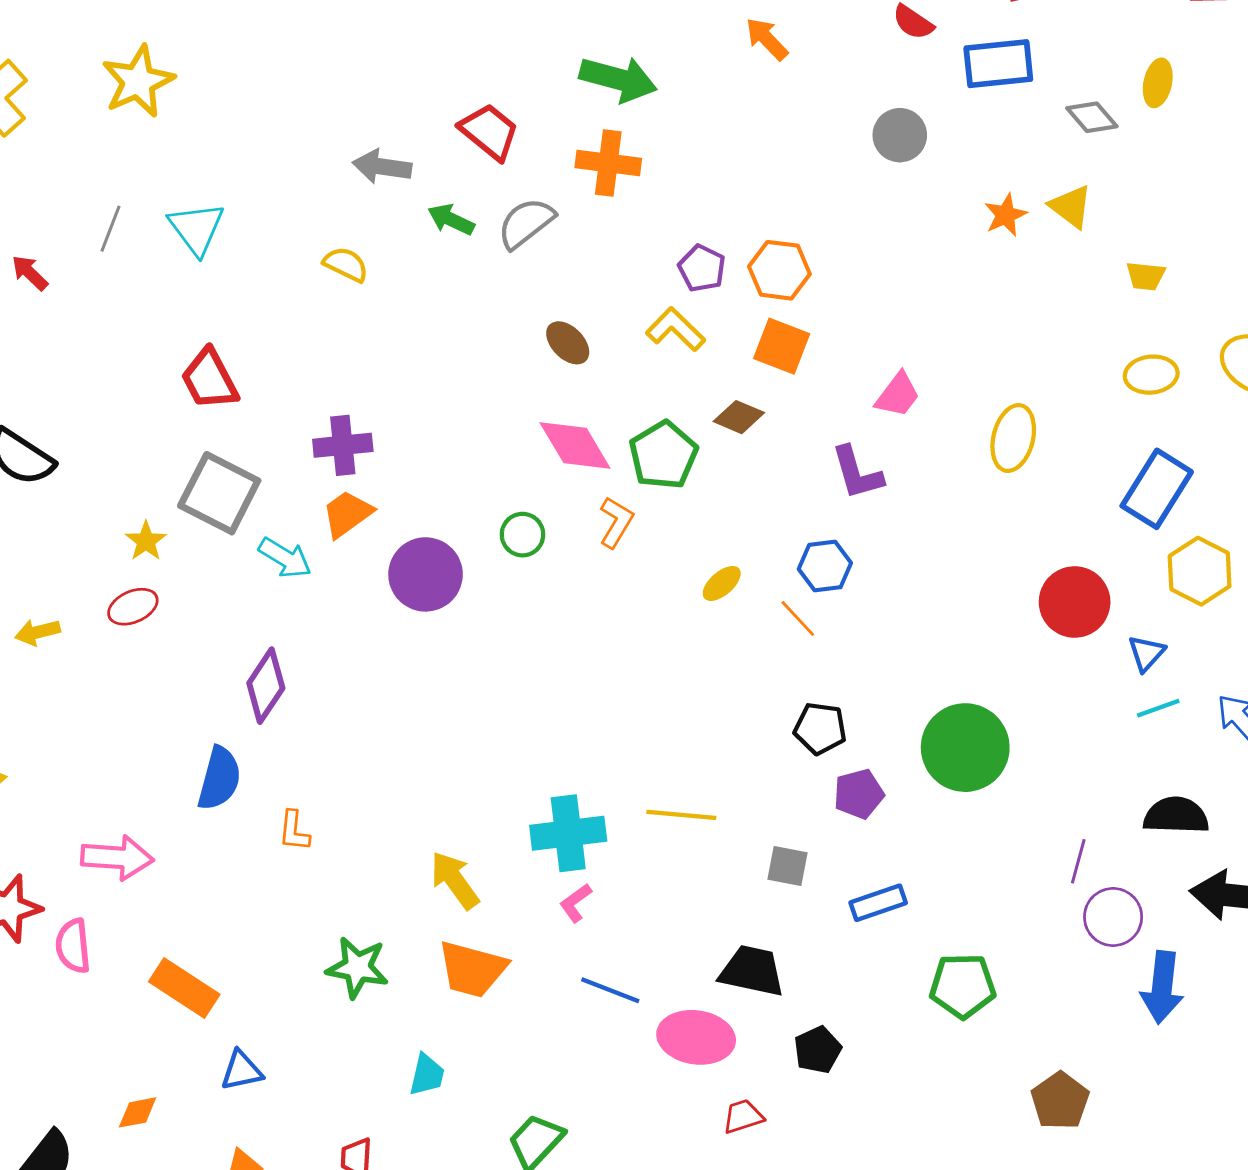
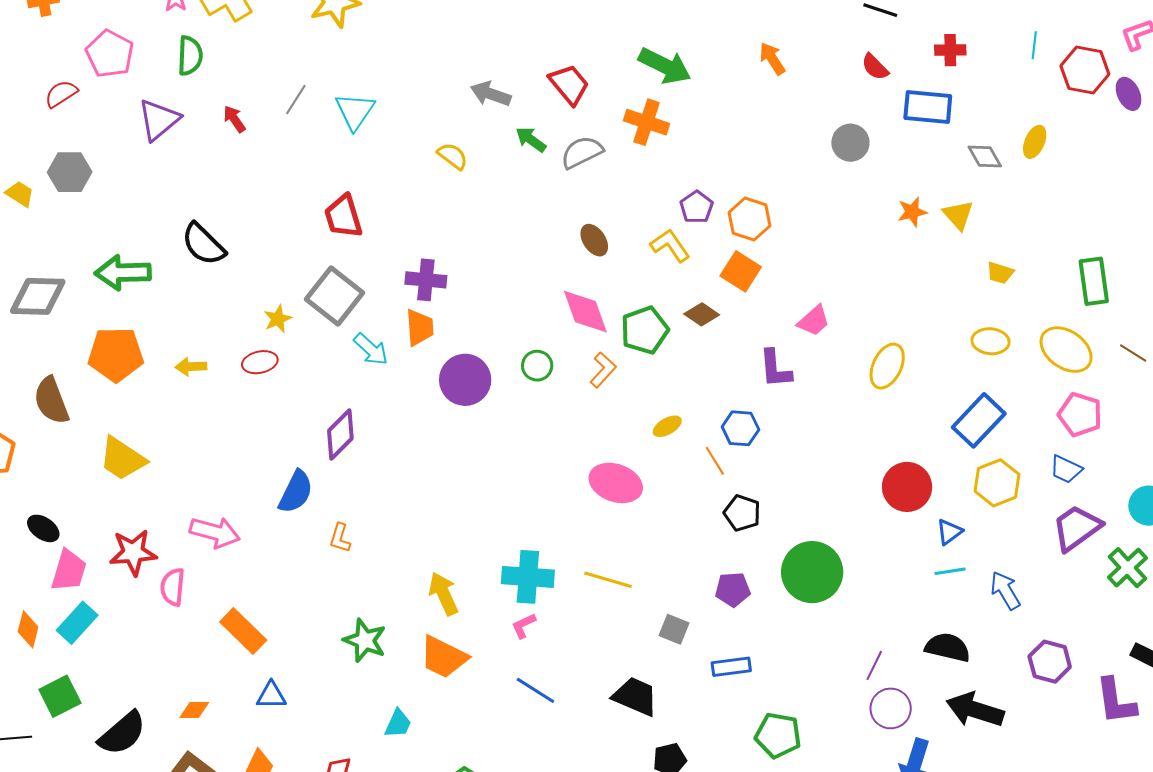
orange trapezoid: (347, 514) -> (420, 327), turned 111
black pentagon: (820, 728) -> (742, 513), moved
pink ellipse: (696, 1037) -> (616, 483), moved

